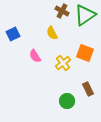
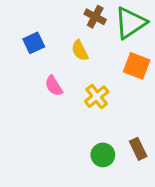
blue square: (13, 34) -> (34, 43), moved
orange square: (85, 53) -> (137, 66), moved
brown rectangle: (88, 89) -> (138, 149), moved

